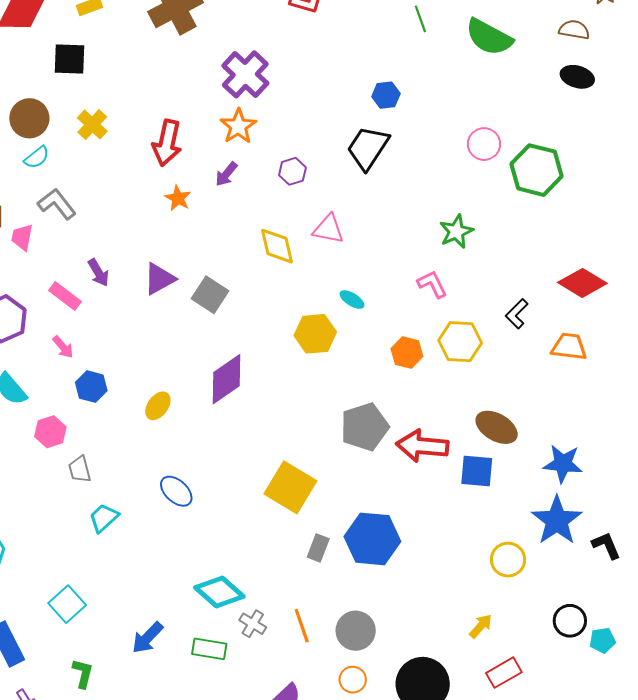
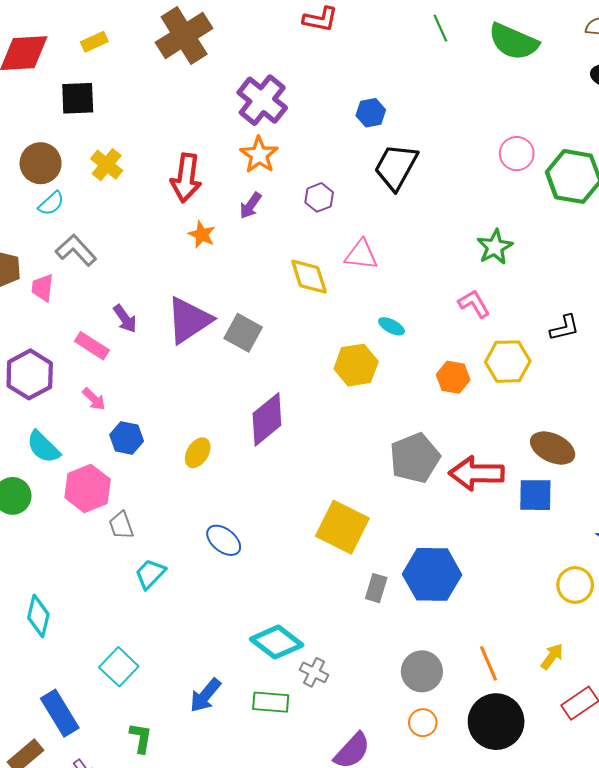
blue hexagon: (386, 95) -> (371, 113), moved
purple triangle: (159, 279) -> (189, 320), size x1.4
black L-shape: (517, 314) -> (564, 328), turned -144
pink hexagon: (50, 432) -> (88, 488), size x1.4
orange line: (302, 626) -> (488, 663), moved

